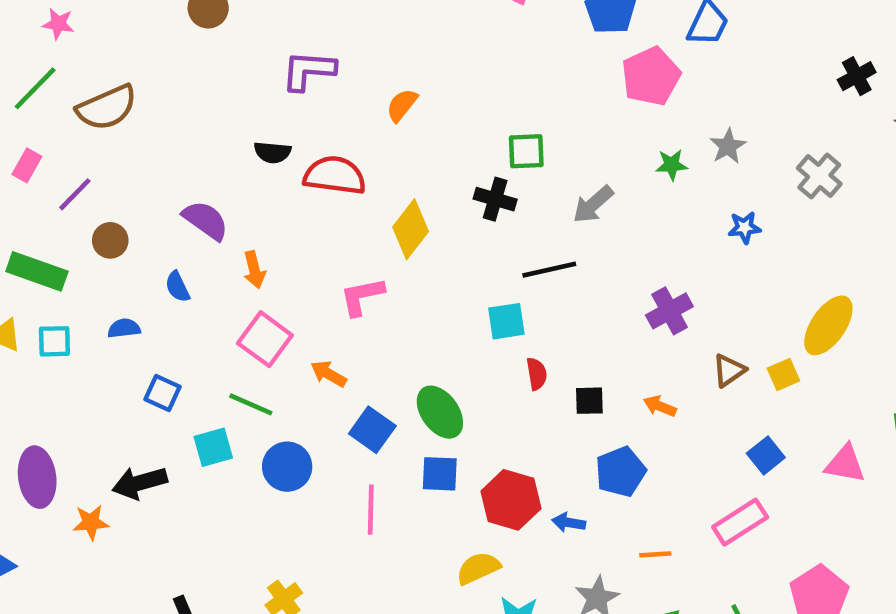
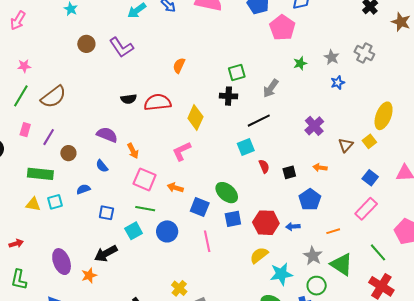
purple L-shape: (308, 70) -> (121, 47), moved, turned -115
gray star: (728, 146) -> (332, 57), moved

